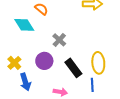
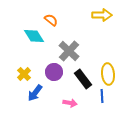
gray cross: (59, 40) -> (69, 51), size x1.5
blue arrow: (25, 82) -> (35, 93), turned 54

